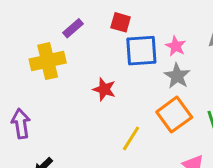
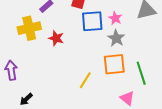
red star: (104, 89) -> (56, 38), moved
orange square: (174, 115) -> (114, 64), turned 30

